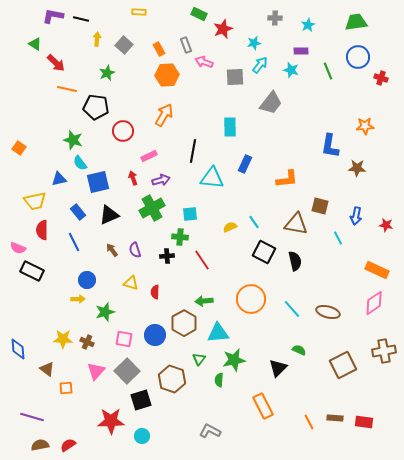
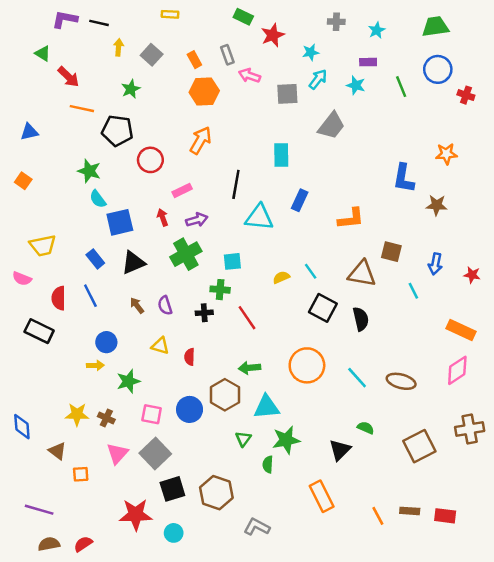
blue triangle: (59, 179) -> (29, 132), moved
red semicircle: (42, 230) -> (59, 298), moved
pink semicircle: (18, 248) -> (22, 279), moved
brown hexagon: (172, 379) -> (216, 493), moved

